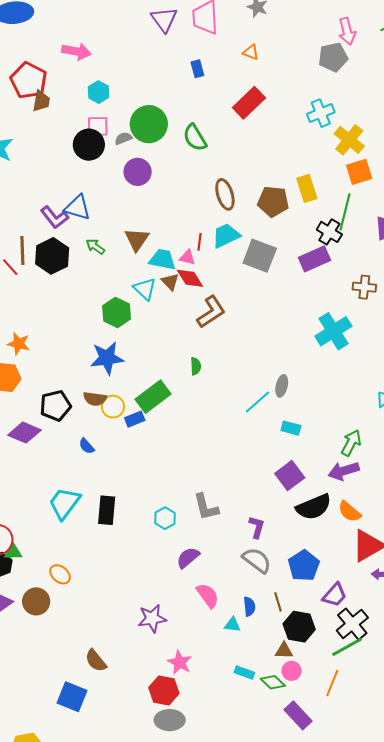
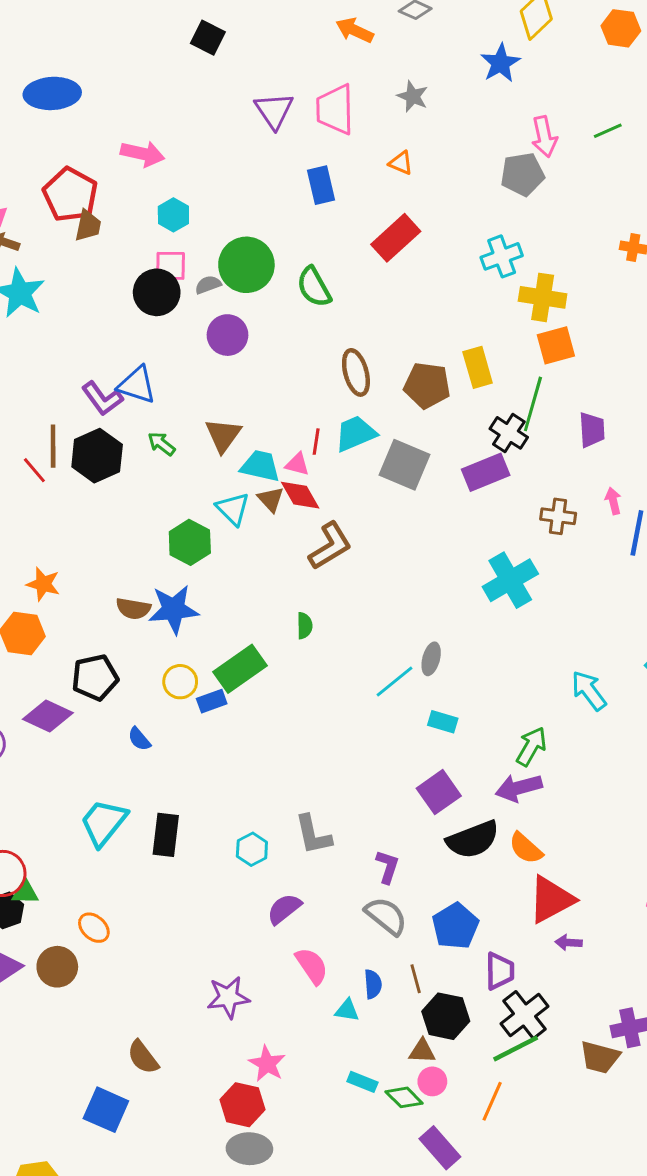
blue rectangle: (197, 69) -> (321, 185), size x1.4
yellow cross: (349, 140) -> (543, 297), turned -32
brown semicircle: (95, 399) -> (133, 609), moved
purple trapezoid: (335, 595) -> (500, 971), turned -44

